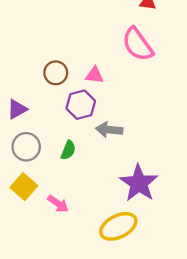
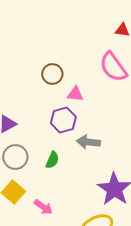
brown circle: (56, 73) -> (52, 74), moved

